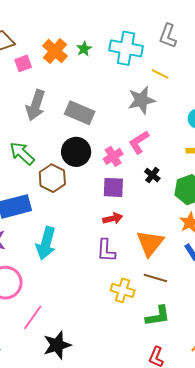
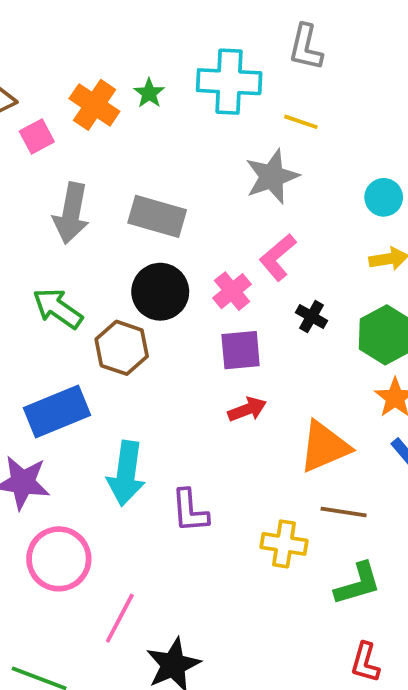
orange triangle: (150, 243) -> (324, 447), turned 36
purple L-shape: (106, 251) -> (190, 511), moved

